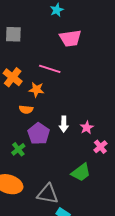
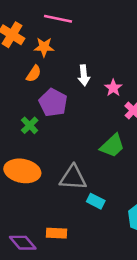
orange semicircle: (26, 109) -> (34, 74), turned -56
white arrow: (64, 124) -> (84, 75), moved

